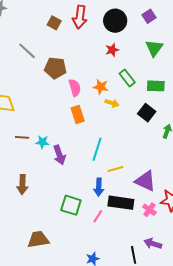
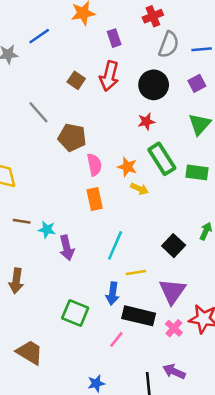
green rectangle: (127, 78) -> (162, 159), size x1.4
black square: (147, 113) -> (174, 246), moved
purple triangle: (145, 181) -> (172, 291), turned 35
pink line: (98, 216) -> (116, 339), moved
brown trapezoid: (38, 240) -> (30, 352), turned 35

